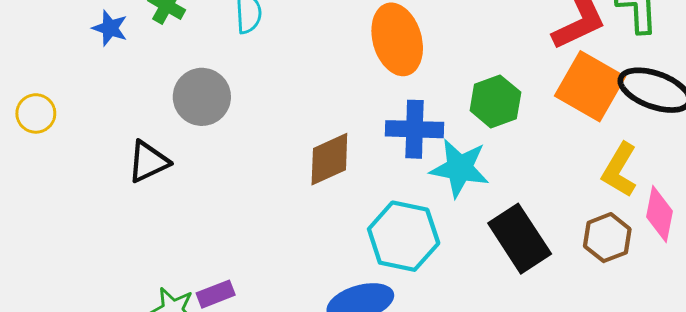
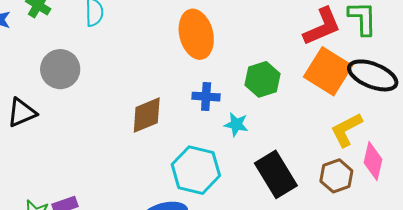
blue cross: (414, 129) -> (206, 97), size x0.7
cyan star: (460, 168) -> (236, 124), size x0.6
yellow L-shape: (620, 170) -> (346, 130), turned 30

